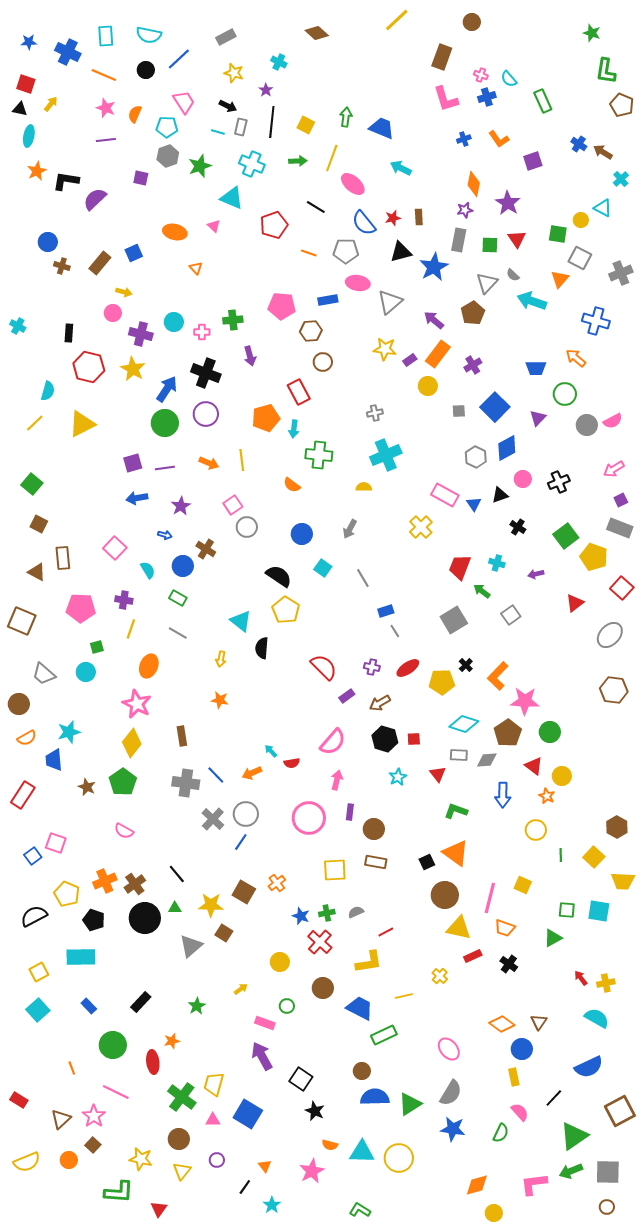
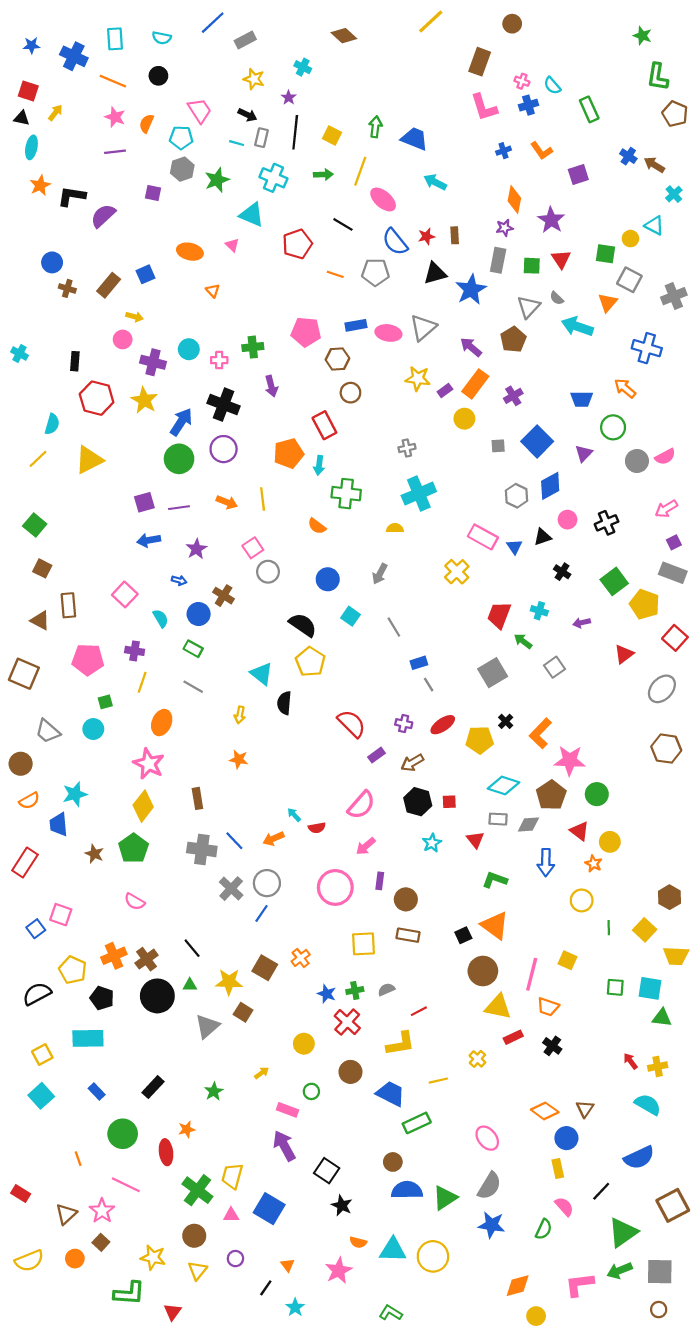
cyan semicircle: (149, 35) -> (162, 38), size x0.7
blue line: (179, 59) -> (213, 23), moved
pink ellipse: (358, 283) -> (388, 333), moved
pink arrow: (337, 780) -> (366, 846), turned -144
green triangle: (553, 938) -> (662, 1018), moved, turned 36

